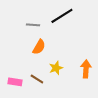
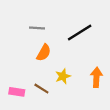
black line: (62, 16) -> (80, 33), moved

